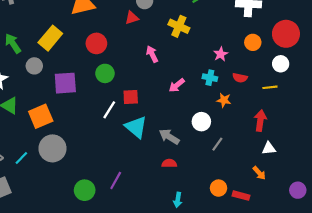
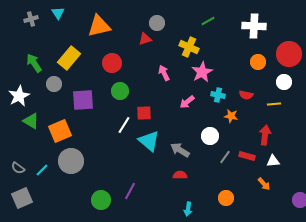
pink star: (221, 54) -> (202, 72), moved, size x1.5
red rectangle: (241, 196) -> (247, 156), moved

